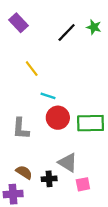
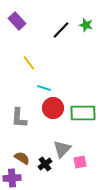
gray triangle: (68, 162) -> (62, 149), turned 42
black cross: (49, 179) -> (45, 164), turned -32
pink square: (83, 184) -> (80, 162), moved

